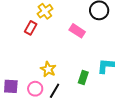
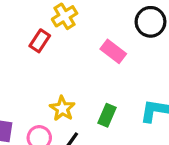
green rectangle: (83, 77) -> (107, 115), moved

